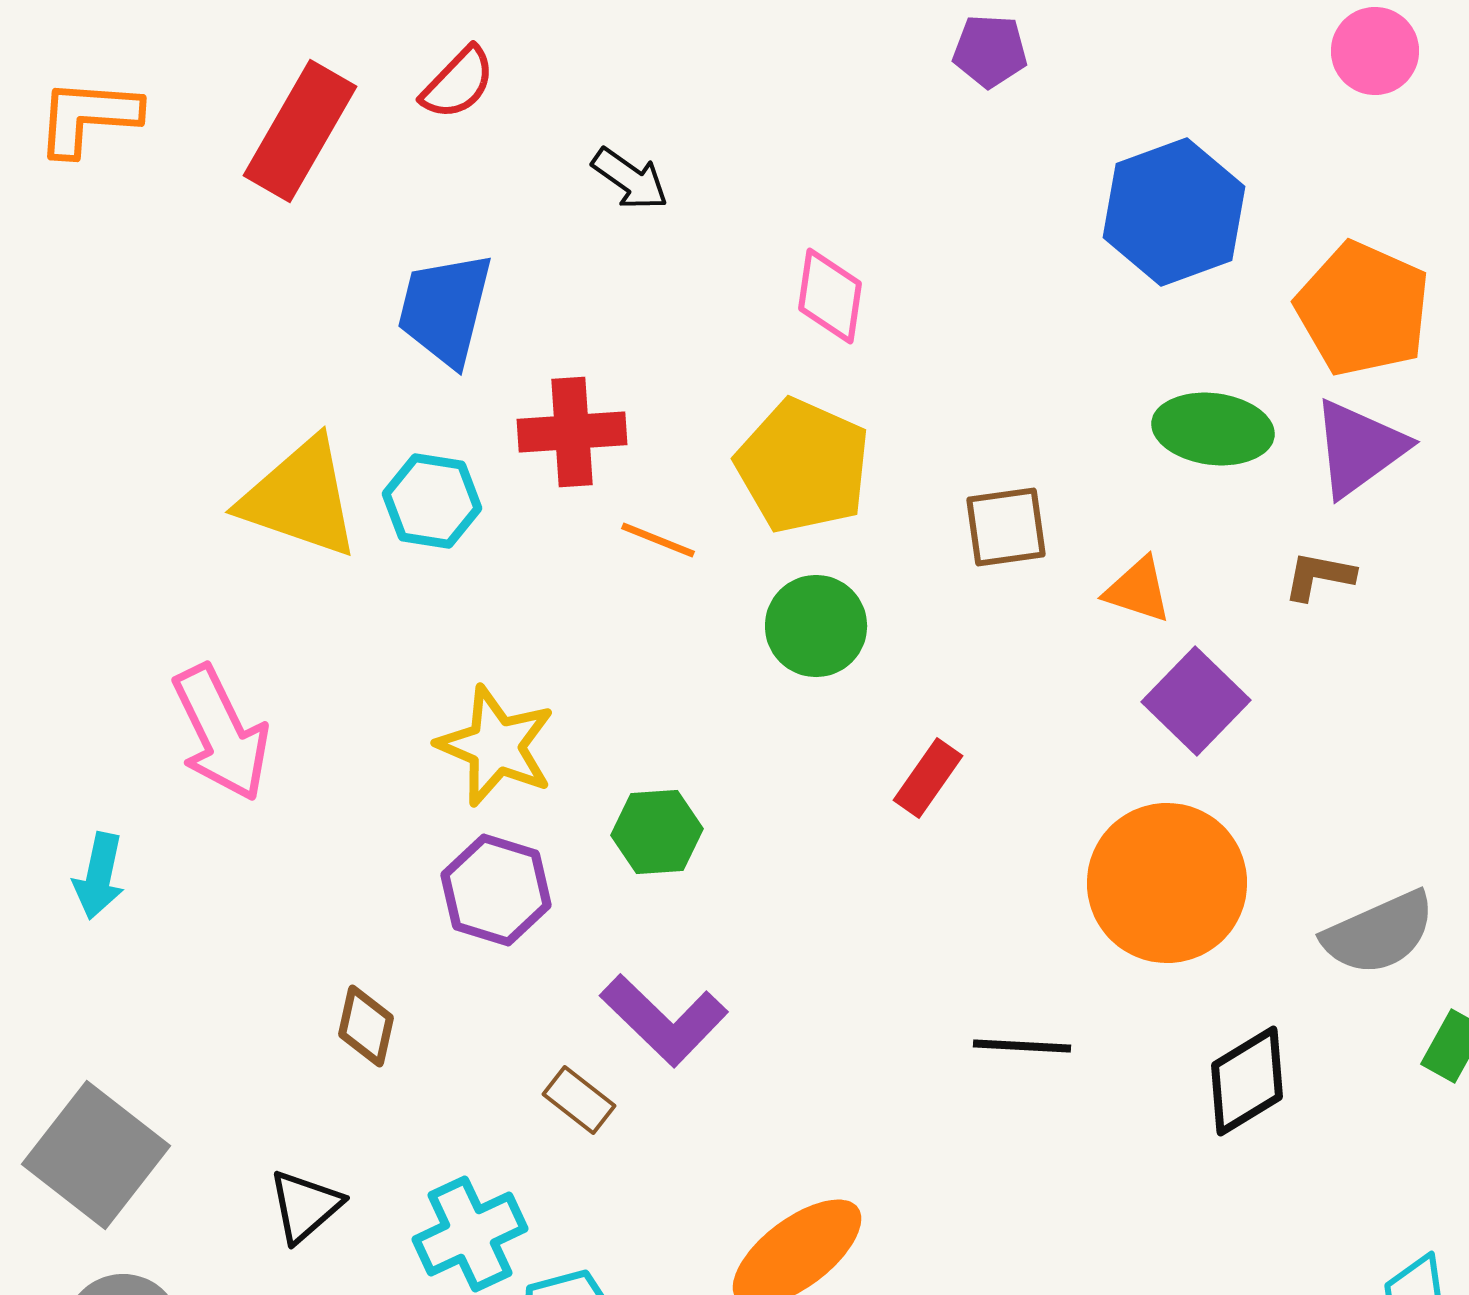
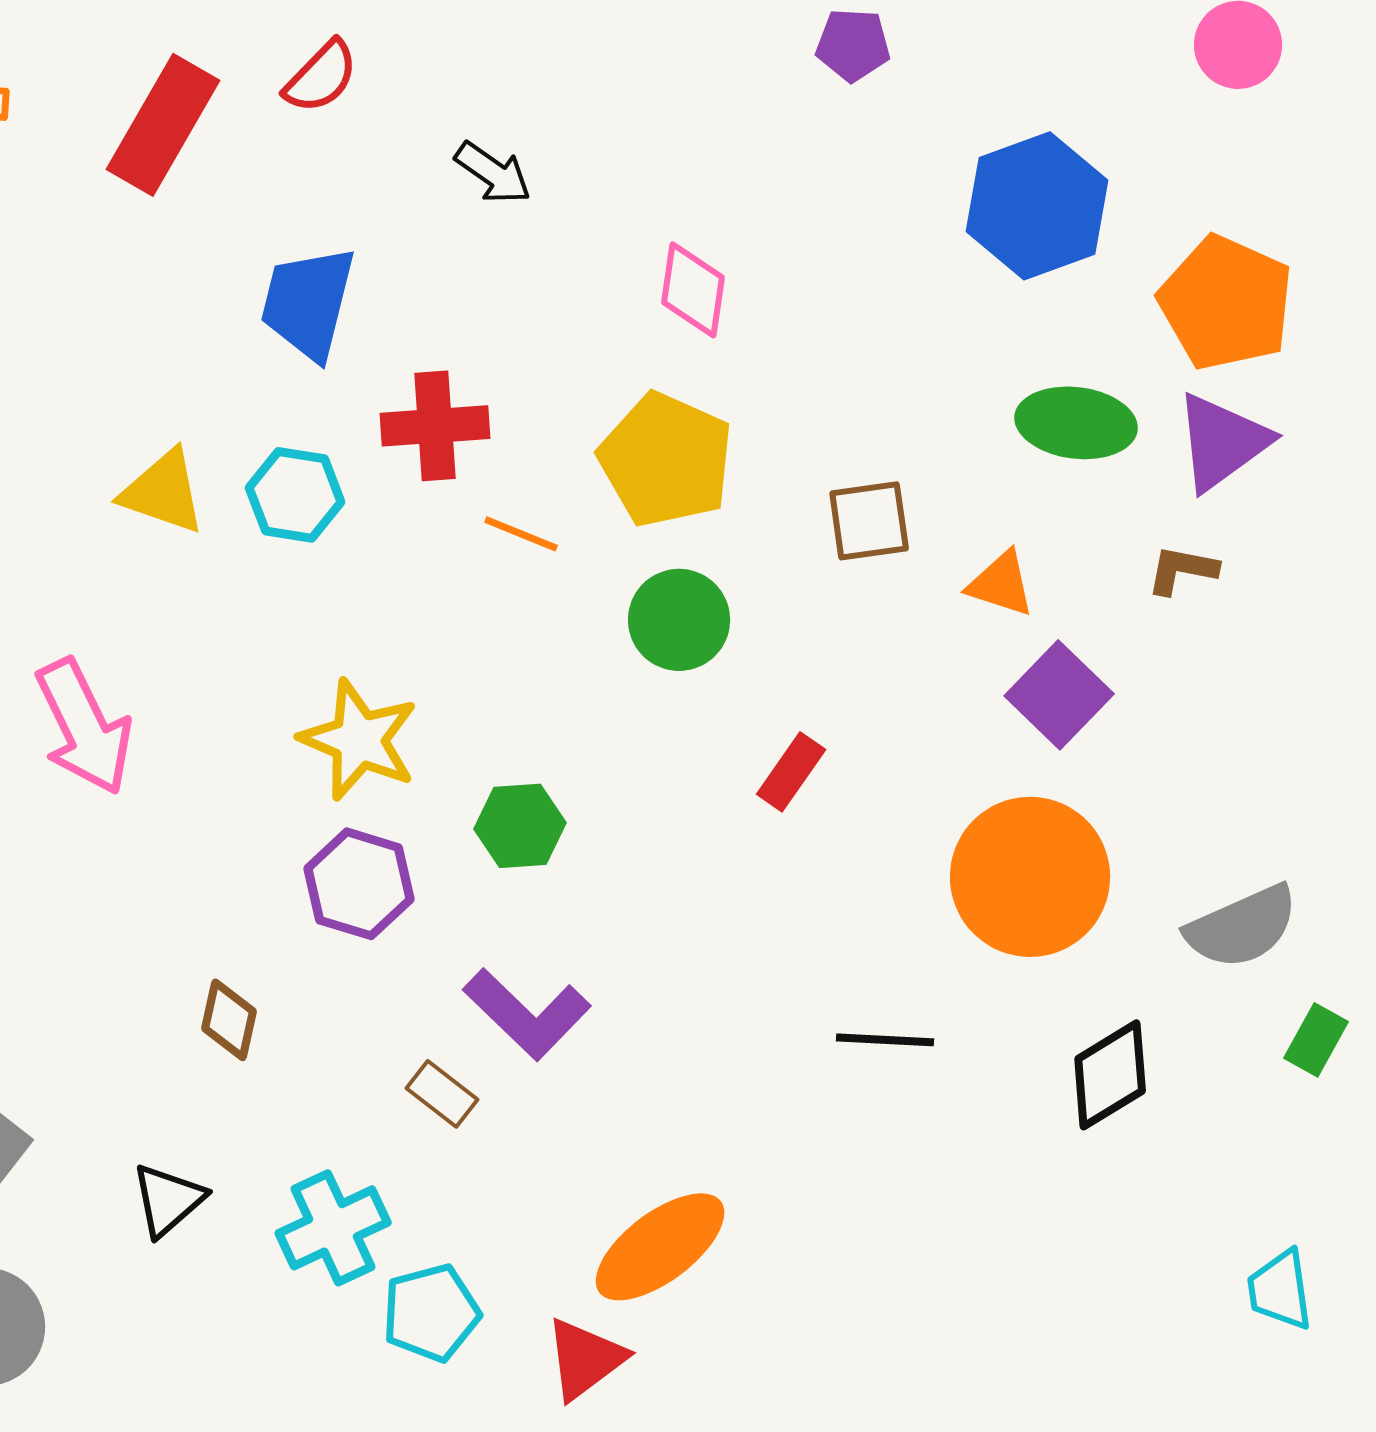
yellow triangle: (300, 498) -> (163, 492), size x0.7

